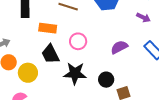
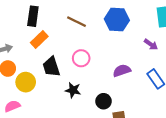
orange rectangle: (48, 28) -> (39, 40), moved, turned -60
black star: (75, 73) -> (73, 90), size x0.7

